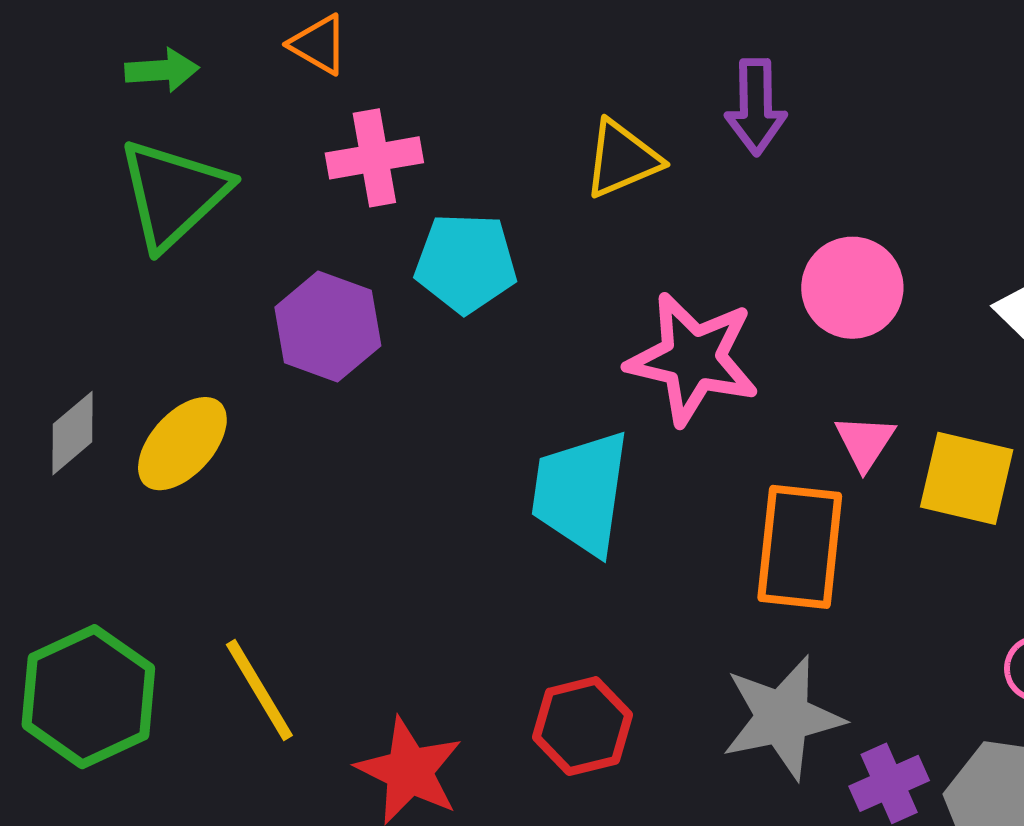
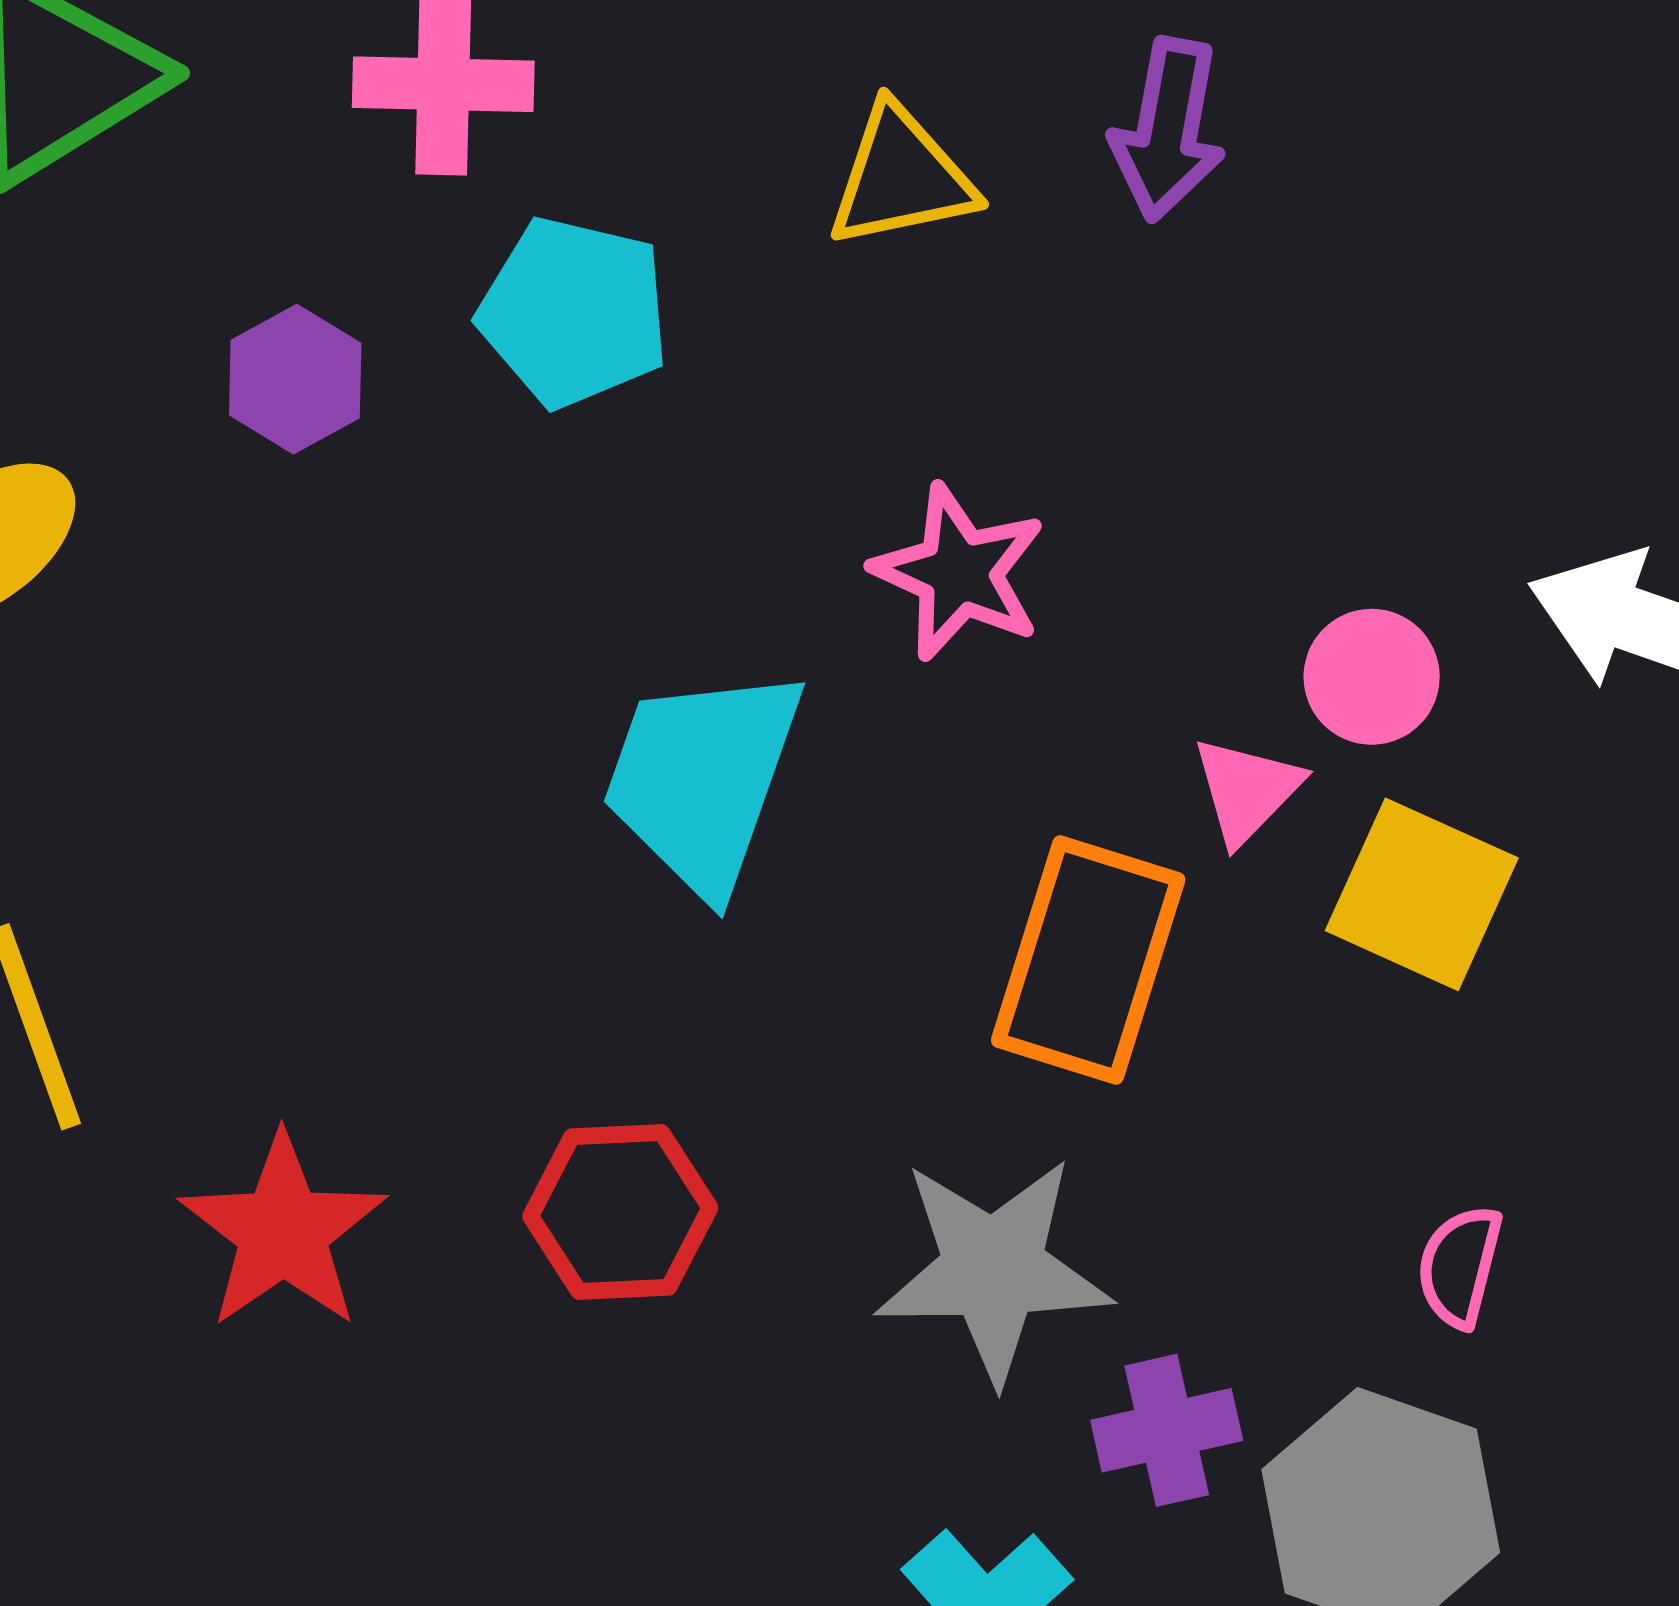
pink circle: (852, 288) -> (1372, 677), moved, size x0.7
purple hexagon: (328, 326) -> (295, 379), size x0.7
pink star: (693, 359) -> (959, 573), size x0.7

